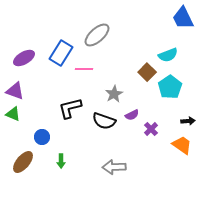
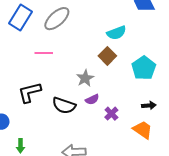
blue rectangle: (61, 53) -> (20, 18), moved
cyan semicircle: (168, 55) -> (116, 33), moved
cyan pentagon: (170, 87) -> (144, 68), moved
gray star: (114, 94) -> (85, 78), moved

